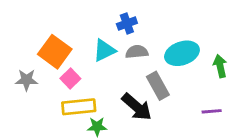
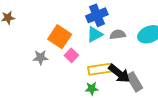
blue cross: (127, 24) -> (97, 15), moved, size x1.5
gray rectangle: (158, 86) -> (134, 82), moved
yellow rectangle: (79, 107) -> (100, 69), moved

